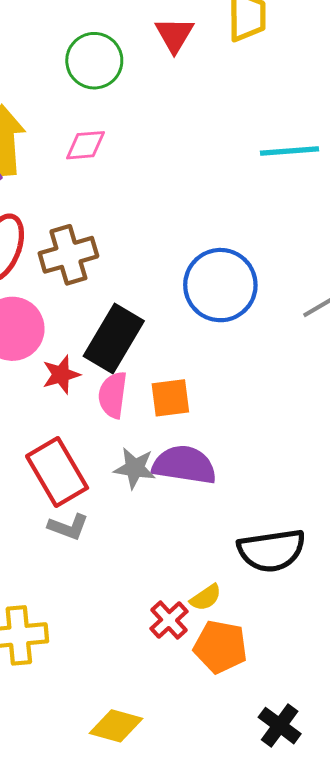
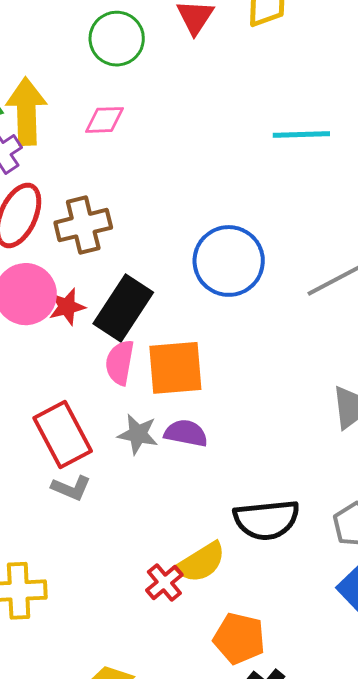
red star: (61, 375) -> (67, 307), moved
orange square: (170, 398) -> (175, 368), size x1.5
purple semicircle: (184, 465) -> (186, 433), size x0.7
yellow semicircle: (206, 598) -> (201, 562), size x1.6
orange pentagon: (220, 647) -> (239, 638), moved

